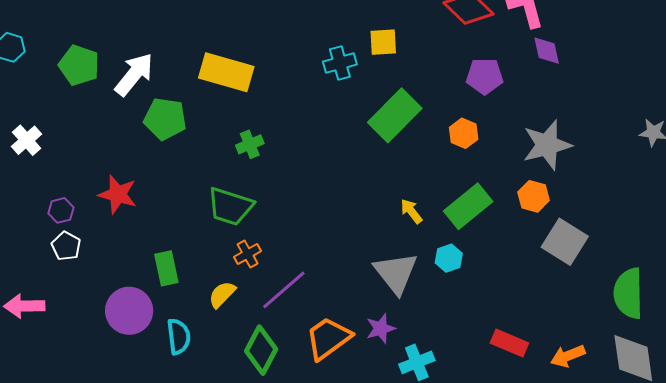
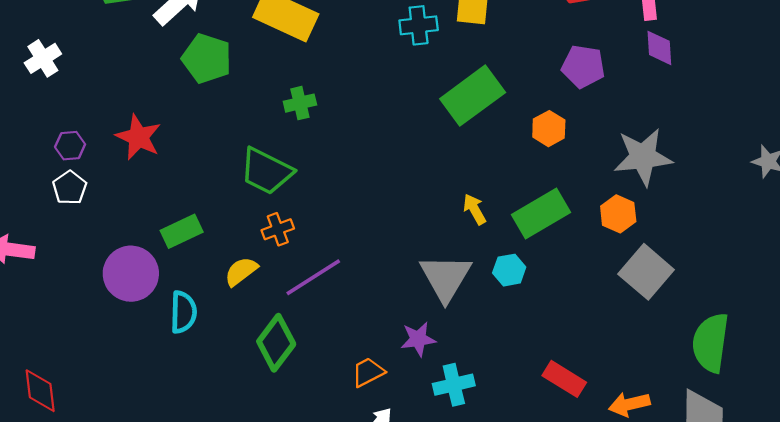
green rectangle: (166, 268) -> (182, 231), turned 68
orange trapezoid: (328, 338) -> (368, 372), moved, size x0.6

